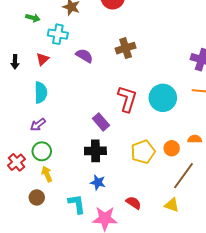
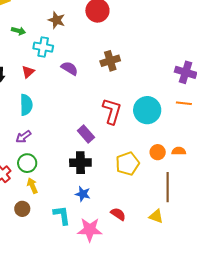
orange circle: (172, 148) -> (158, 152), moved
brown line: (184, 176) -> (168, 187), turned -36

